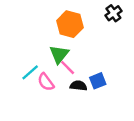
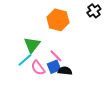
green triangle: (59, 54) -> (32, 45), moved
blue square: (98, 81) -> (54, 67), moved

